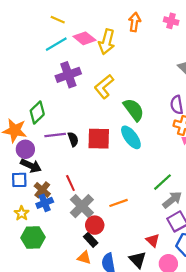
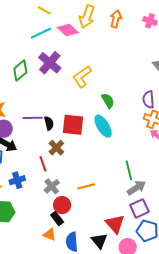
yellow arrow: (107, 42) -> (87, 17), moved
purple cross: (68, 75) -> (50, 63), turned -35
green semicircle: (134, 110) -> (108, 101), size x0.7
green diamond: (37, 113) -> (20, 70), moved
green line: (163, 182) -> (129, 170), turned -66
brown cross: (42, 190) -> (56, 148), moved
gray cross: (82, 206) -> (52, 186), size x0.7
red triangle: (153, 240) -> (115, 224), size x1.5

